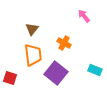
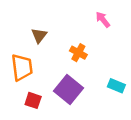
orange trapezoid: (33, 55) -> (22, 67), moved
red square: (10, 78) -> (33, 100), moved

